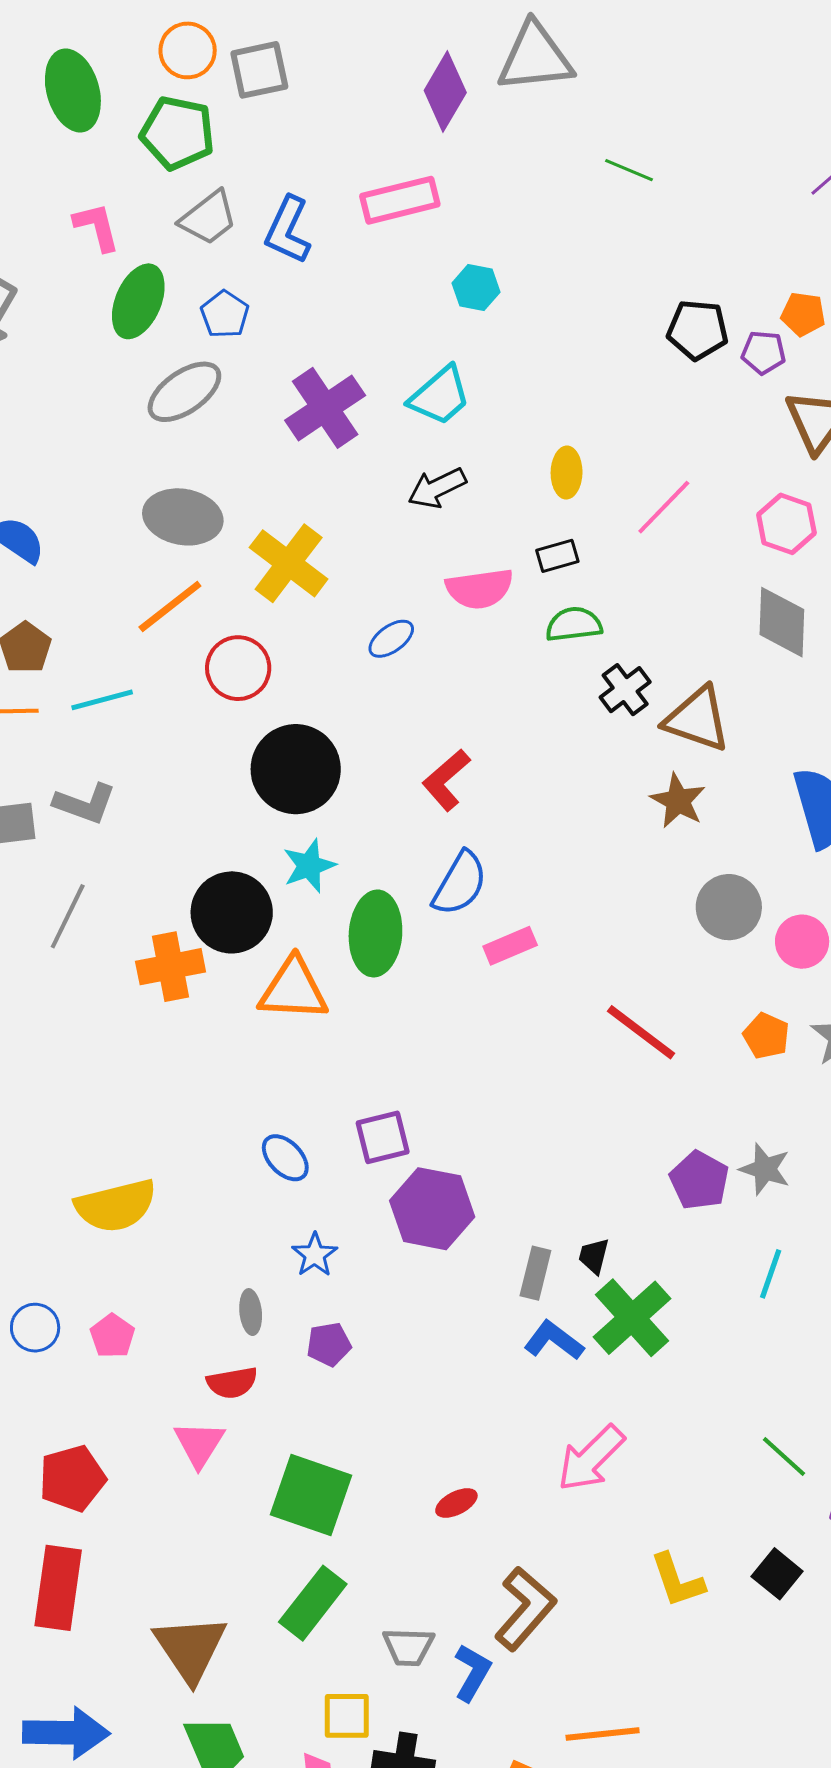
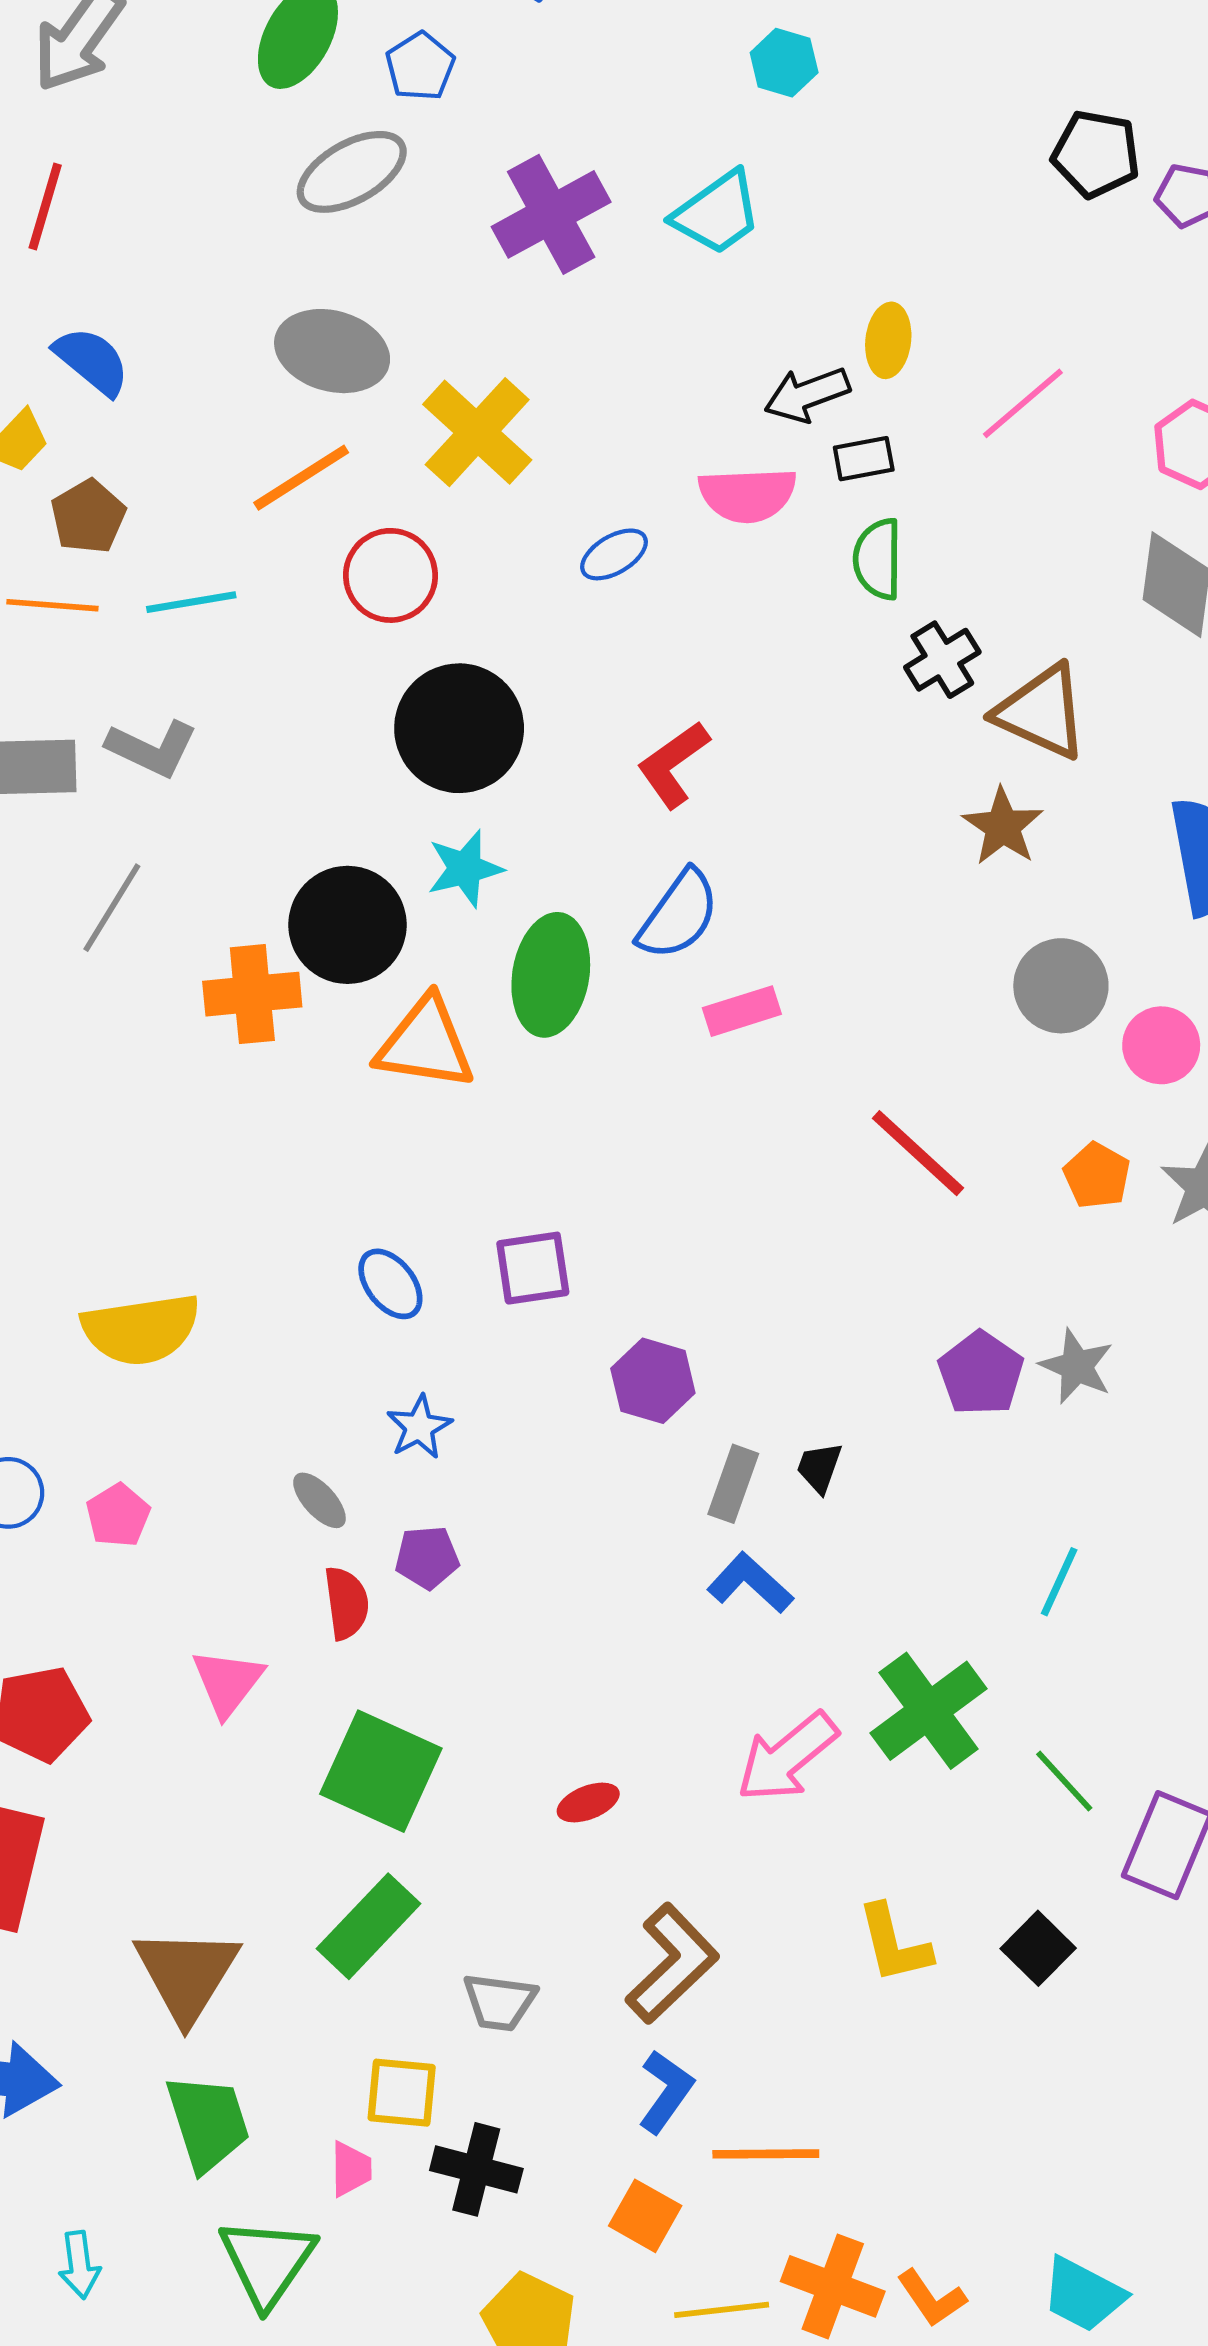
black arrow: (437, 488) -> (807, 395), moved
green semicircle: (574, 624) -> (878, 559), turned -88
purple hexagon: (432, 1209) -> (653, 1381), moved, size x0.7
cyan line: (771, 1274) -> (1059, 1582), moved
gray ellipse: (251, 1312) -> (319, 1500), turned -42
green cross: (632, 1318) -> (929, 1711), moved
red semicircle: (232, 1383) -> (346, 1603), moved, turned -93
blue L-shape: (472, 1673) -> (666, 2092), moved

